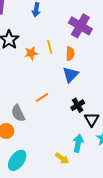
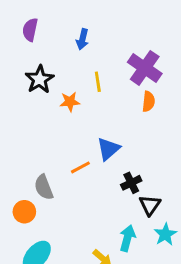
yellow line: (50, 47) -> (98, 82), moved
orange semicircle: (70, 54) -> (148, 101), moved
blue triangle: (71, 75) -> (108, 149), moved

